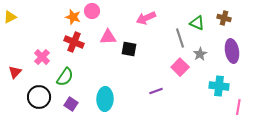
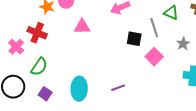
red cross: (74, 42) -> (37, 33), moved
black square: (129, 49) -> (134, 39), moved
gray star: (200, 54) -> (183, 44), moved
purple line: (156, 91) -> (118, 88), moved

